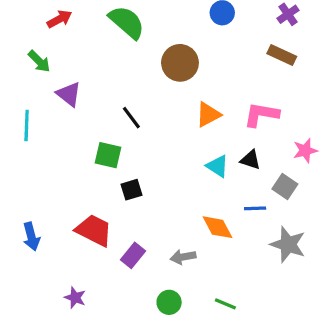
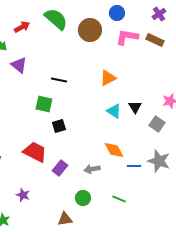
red arrow: (59, 19) -> (22, 27), moved
brown circle: (180, 63) -> (90, 30), moved
pink L-shape: (261, 115) -> (127, 37), moved
black line: (131, 118) -> (59, 80), turned -42
black triangle: (250, 160) -> (135, 107), turned 40
blue line: (255, 208) -> (134, 166), moved

